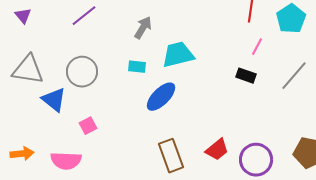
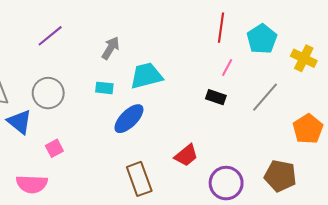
red trapezoid: (217, 150) -> (186, 155), moved

